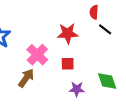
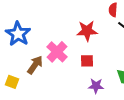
brown arrow: (26, 78) -> (35, 65), moved

